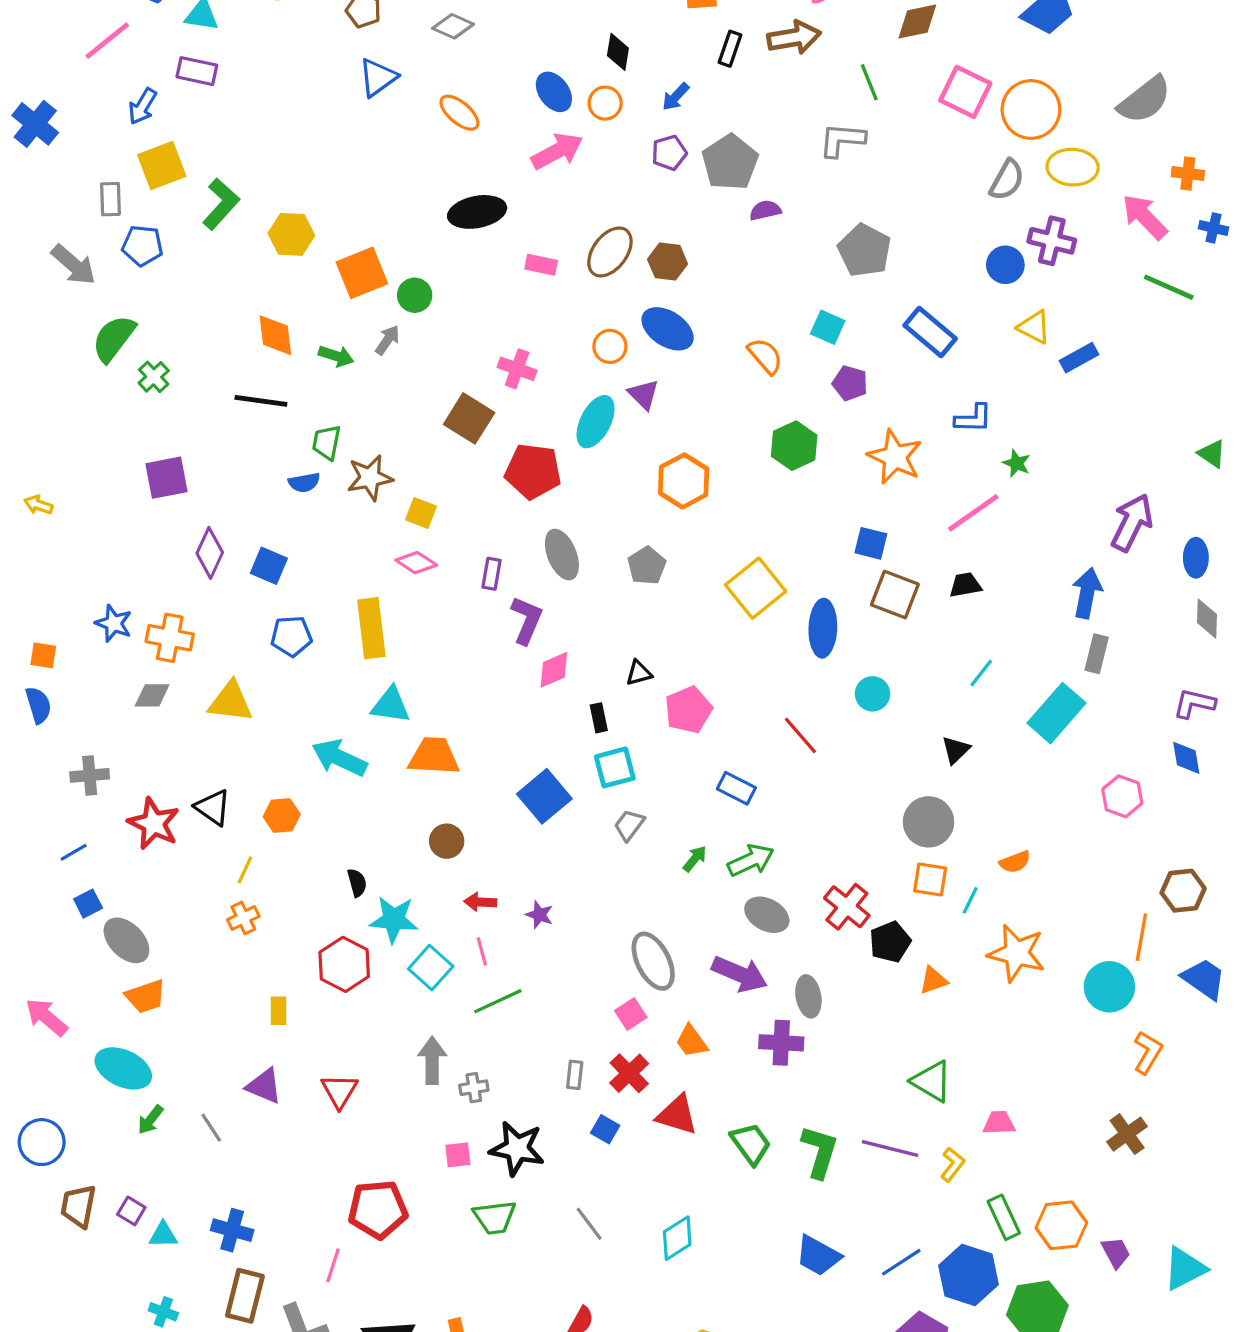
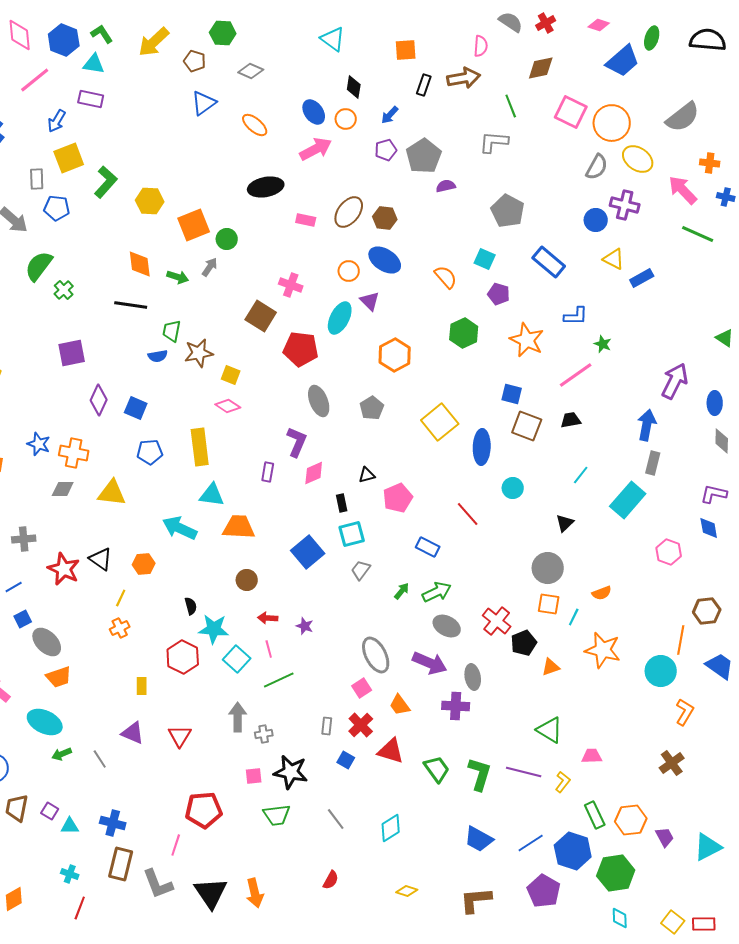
yellow ellipse: (1073, 167) -> (638, 159), turned 32
purple rectangle: (491, 574) -> (268, 472), moved
green arrow: (150, 1120) -> (62, 754), turned 30

